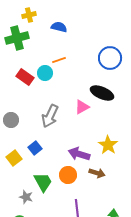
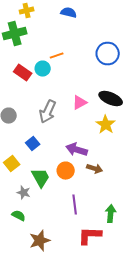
blue semicircle: (59, 27) -> (69, 13), moved
black ellipse: (102, 93) -> (111, 99), moved
yellow star: (108, 145) -> (106, 125), moved
yellow square: (14, 158) -> (12, 164), moved

